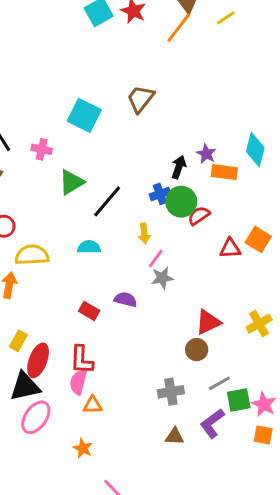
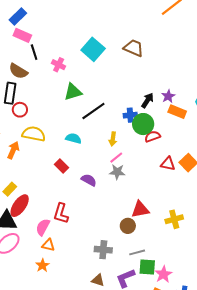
brown trapezoid: (140, 99) -> (134, 48), turned 60
red rectangle: (89, 311) -> (61, 166), moved
red L-shape: (82, 360) -> (61, 213), moved
orange star: (83, 448) -> (42, 265), moved

